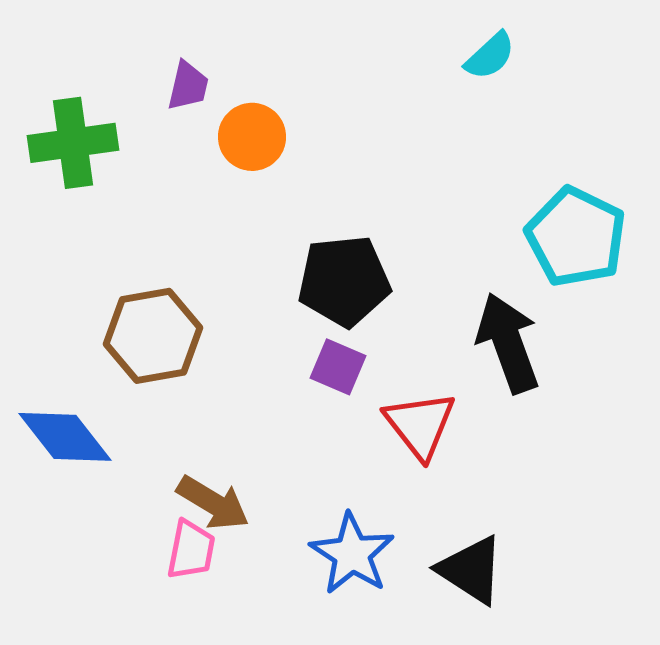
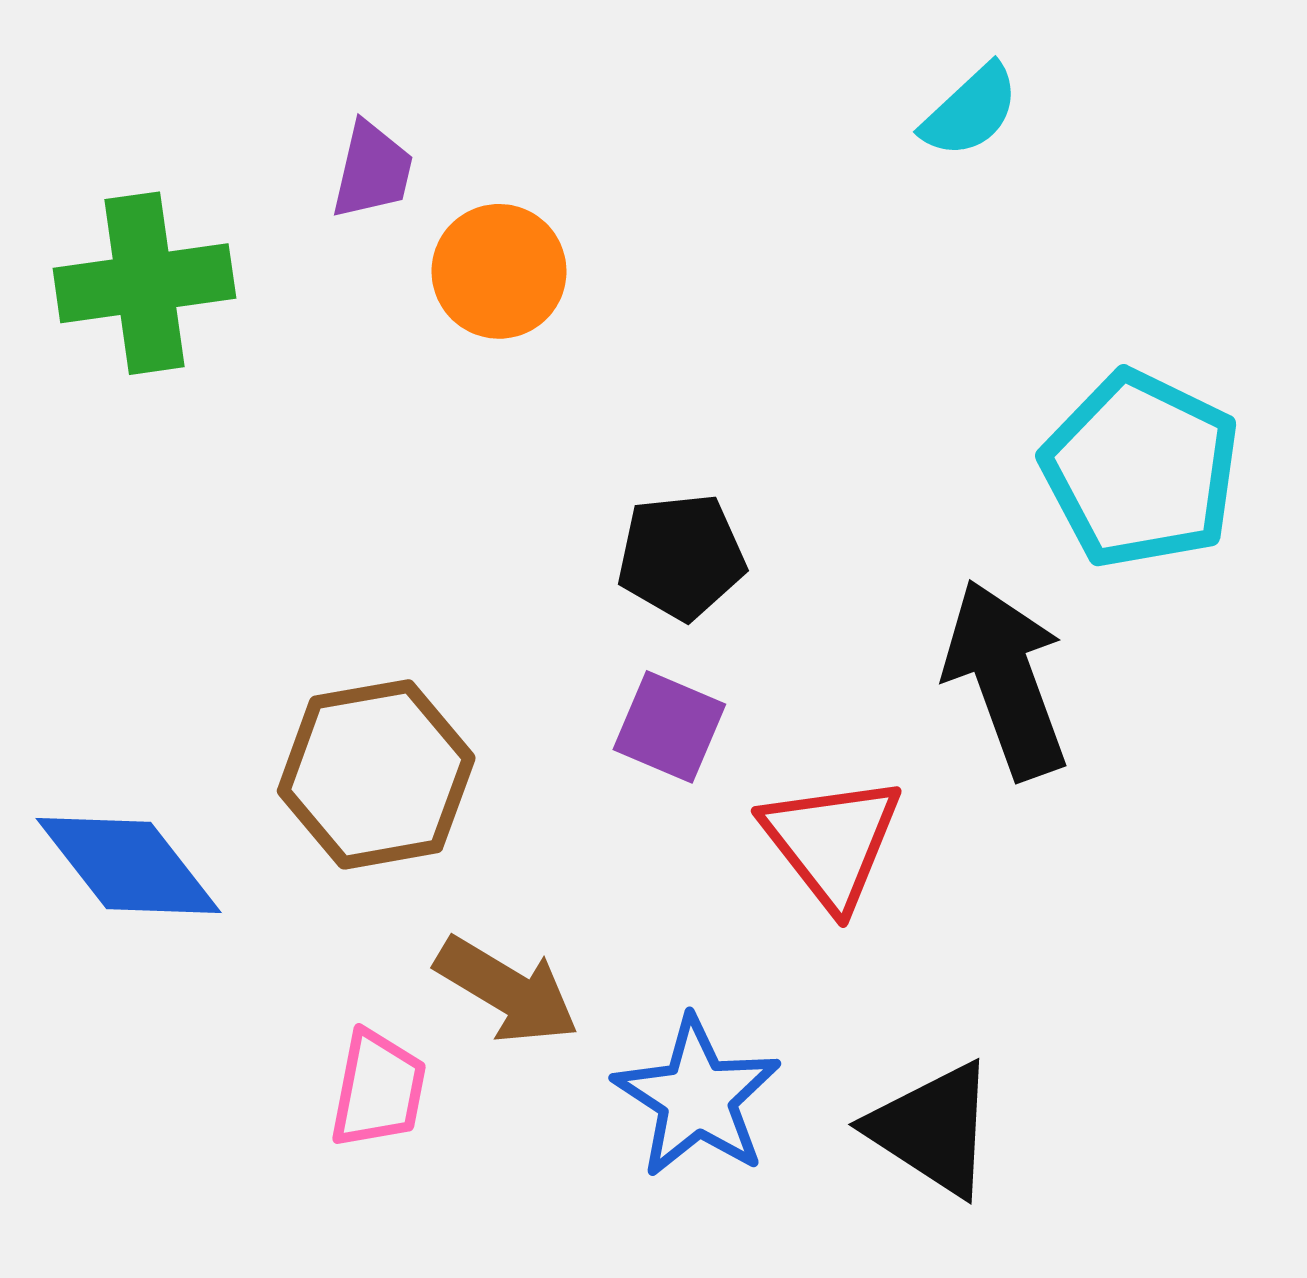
black pentagon: (344, 281) -> (681, 557), size x0.7
brown hexagon: (153, 336) -> (376, 774), moved
brown arrow: (213, 503) -> (507, 990), moved

